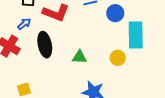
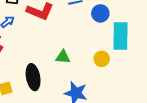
black ellipse: (45, 45) -> (33, 77), moved

